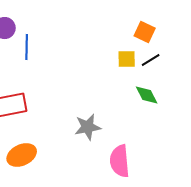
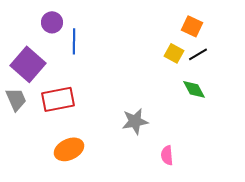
yellow square: (127, 59) -> (174, 53), turned 30
pink semicircle: (120, 161) -> (167, 155), size x0.6

